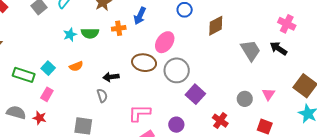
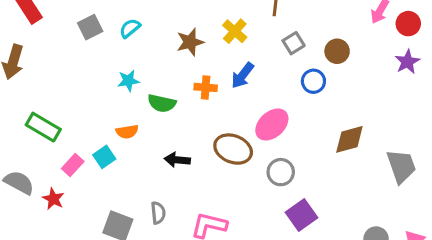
brown diamond: (216, 26) -> (349, 139), moved
green semicircle: (90, 33) -> (162, 103), moved
cyan square: (48, 68) -> (104, 157), moved
gray circle: (177, 70) -> (281, 172), size x0.7
gray semicircle: (102, 96) -> (158, 213), moved

